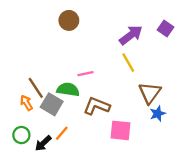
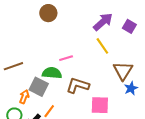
purple square: (166, 29) -> (129, 26), moved
brown line: (36, 88) -> (13, 66), moved, turned -72
orange arrow: (26, 103) -> (24, 97), moved, turned 56

